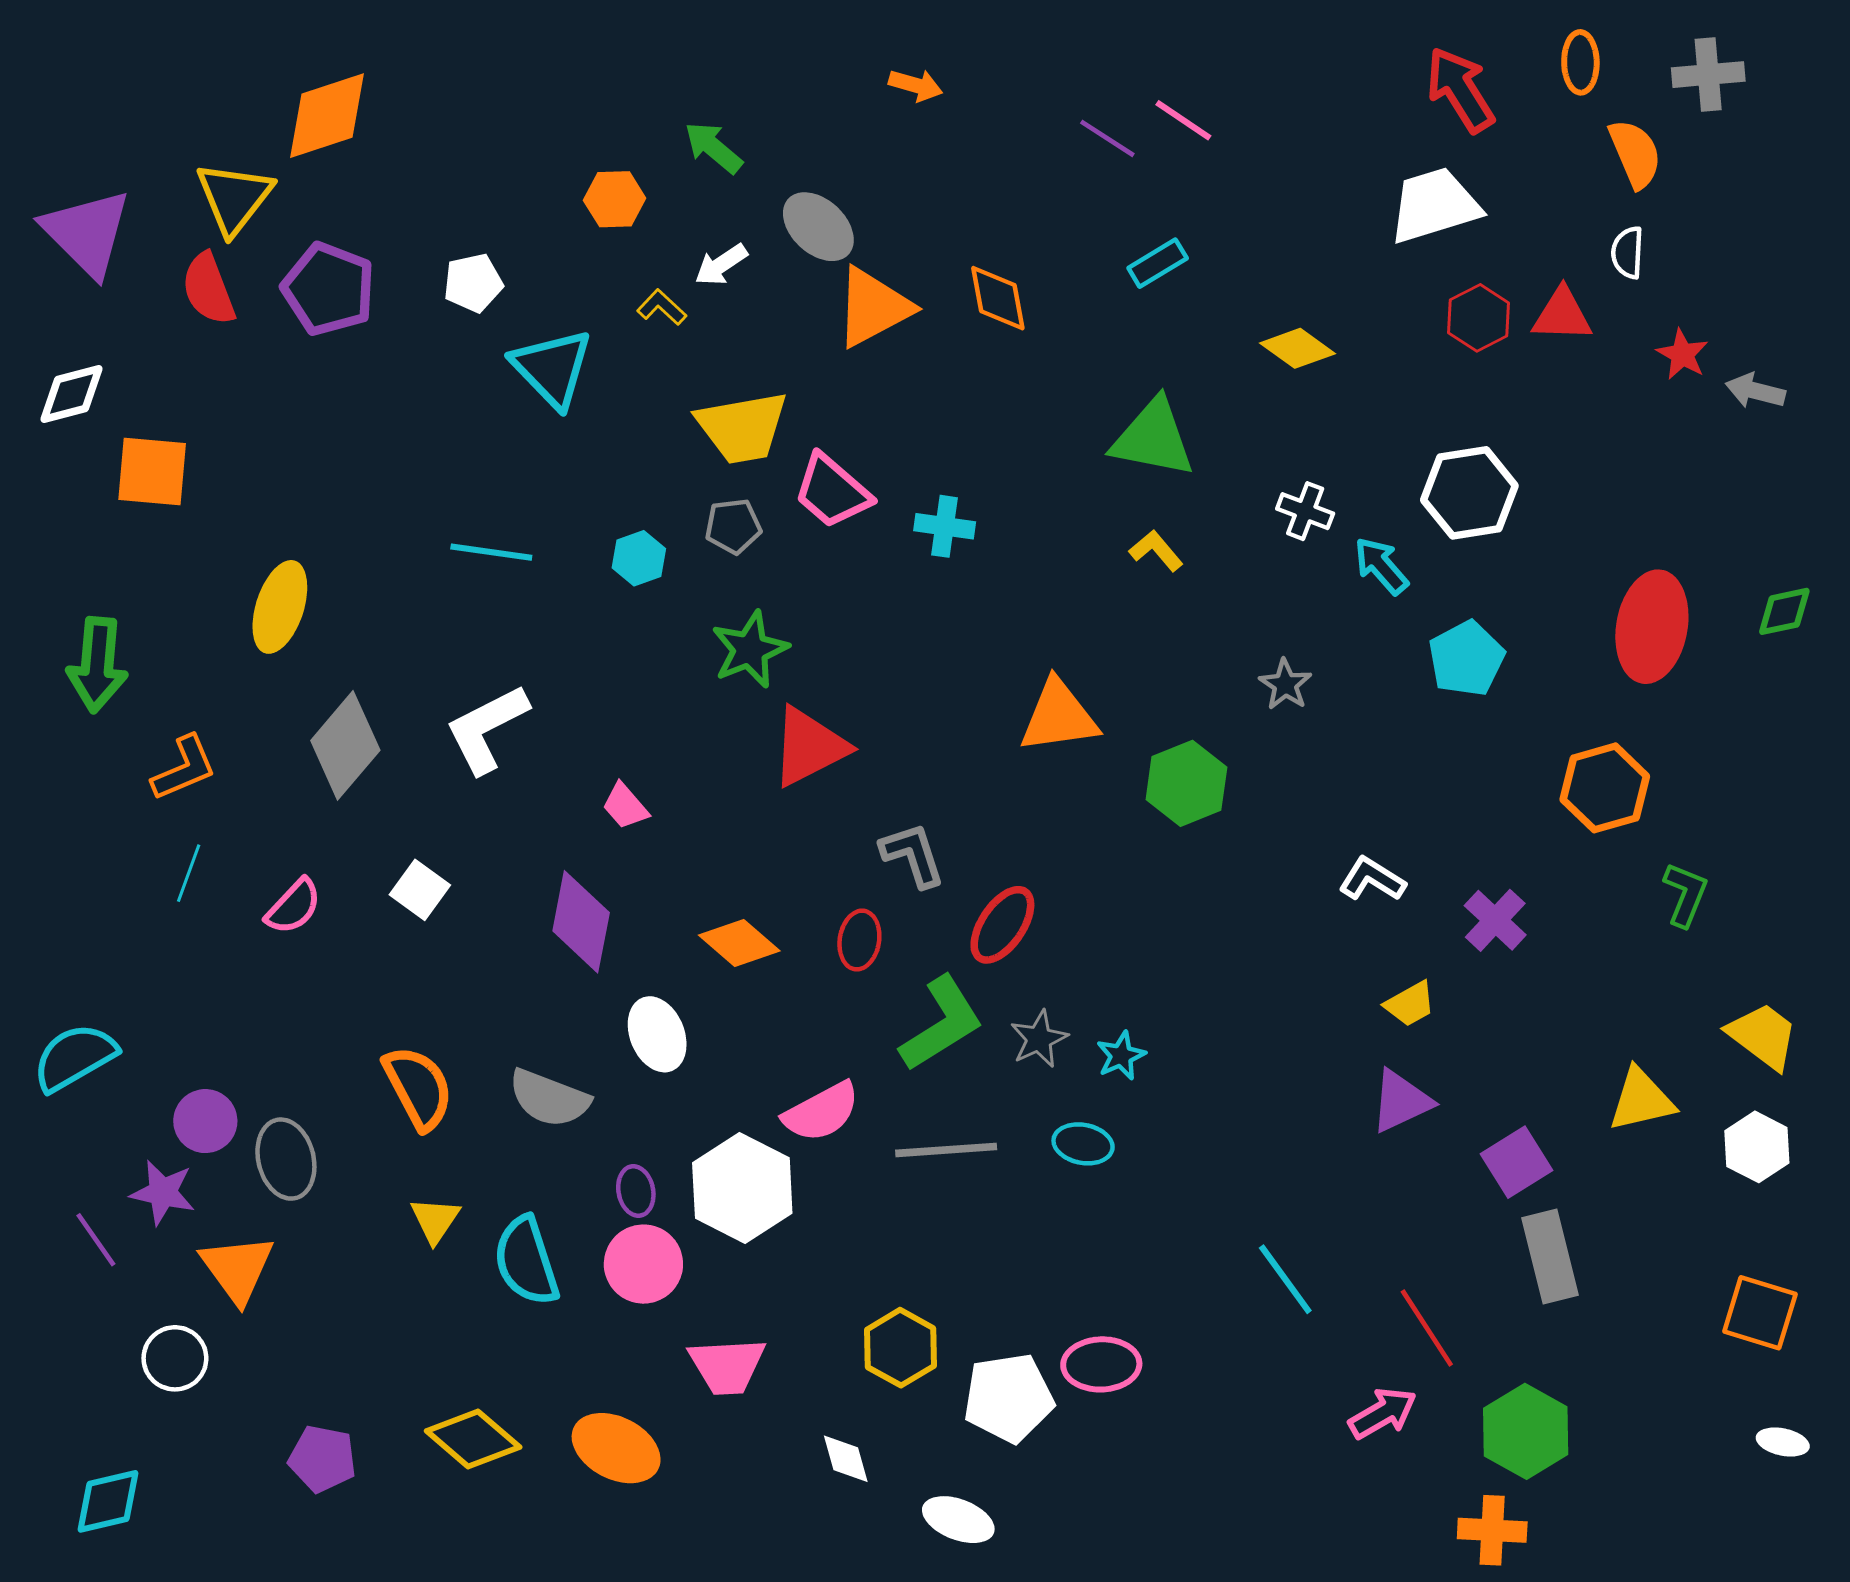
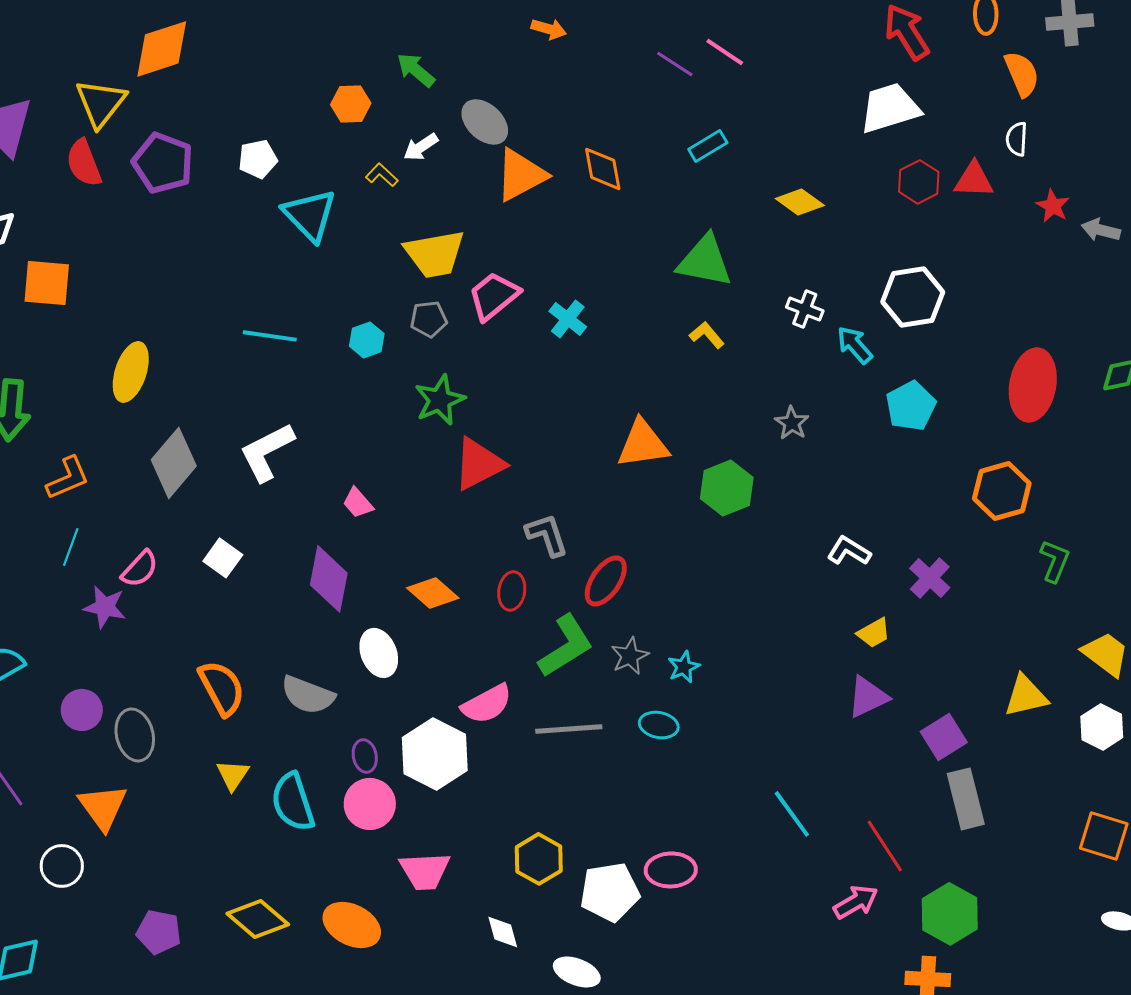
pink trapezoid: (832, 491) -> (494, 296), turned 100
cyan cross: (945, 526) -> (568, 319), turned 30
purple star: (163, 1193) -> (105, 607), moved

